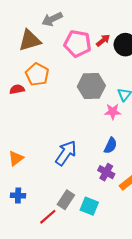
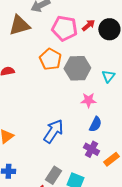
orange pentagon: (37, 74) -> (50, 59), moved
pink star: (113, 112) -> (88, 100), moved

